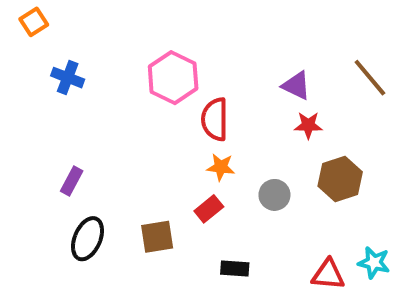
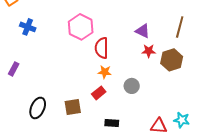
brown line: (370, 78) -> (180, 27), turned 55
brown hexagon: (340, 179) -> (172, 60), moved
purple rectangle: (72, 181) -> (14, 69), moved

